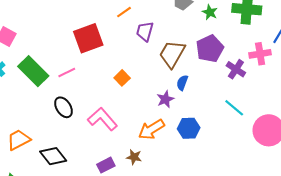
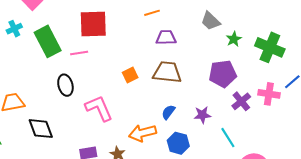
purple trapezoid: (145, 31) -> (166, 38), turned 55
red square: (88, 38) -> (93, 24), moved
brown trapezoid: (172, 54) -> (167, 72), moved, turned 48
blue semicircle: (182, 83) -> (168, 112), moved
purple star: (165, 99) -> (202, 115), moved

